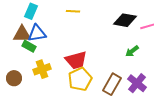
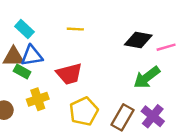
cyan rectangle: (31, 11) -> (24, 29), turned -70
green arrow: (132, 51) -> (147, 77), size x1.6
red trapezoid: (76, 60) -> (69, 74), moved

